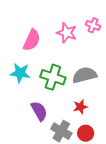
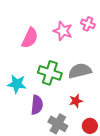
cyan star: (20, 73) -> (17, 84), moved
purple semicircle: (39, 111) -> (37, 105), turned 36
red circle: (86, 133) -> (90, 126), moved

